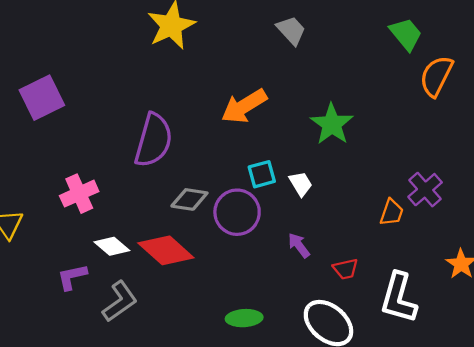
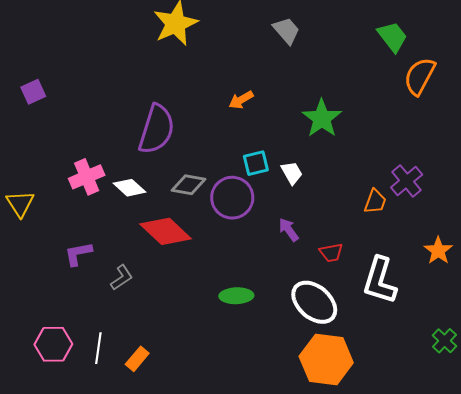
purple square: (42, 98) -> (33, 92), moved, size x0.6
orange arrow: (244, 106) -> (241, 100), size x0.6
white diamond: (112, 246) -> (129, 188), moved
gray L-shape: (120, 301) -> (122, 278), size x0.7

